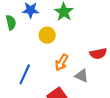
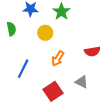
green semicircle: (11, 22) -> (11, 29), moved
gray triangle: (82, 76) -> (82, 82), moved

